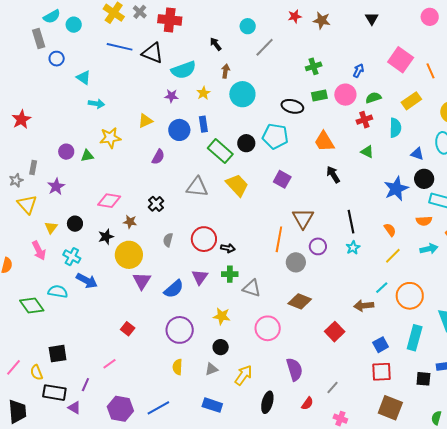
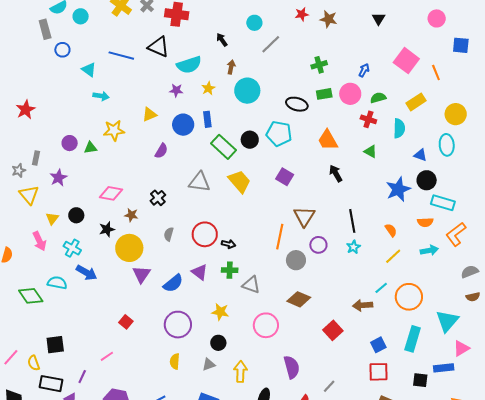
blue line: (120, 47) -> (121, 56), moved
red cross: (364, 120) -> (368, 119), turned 35
purple triangle: (200, 277) -> (200, 272), turned -30
yellow arrow: (243, 375) -> (240, 372), turned -35

